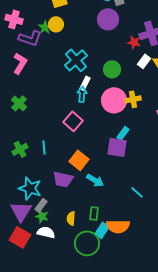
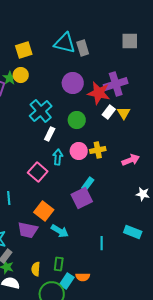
purple circle: (108, 19) -> (73, 83), moved
red star: (134, 42) -> (99, 93), size x1.6
cyan arrow: (82, 94) -> (58, 157), moved
pink circle: (114, 100) -> (79, 151), size x0.7
purple square: (117, 147) -> (82, 198), turned -35
cyan line: (137, 192) -> (102, 243), turned 48
orange semicircle: (118, 226) -> (83, 277), size x0.6

